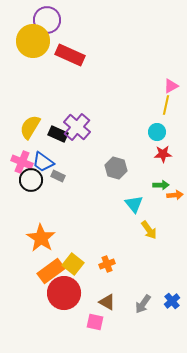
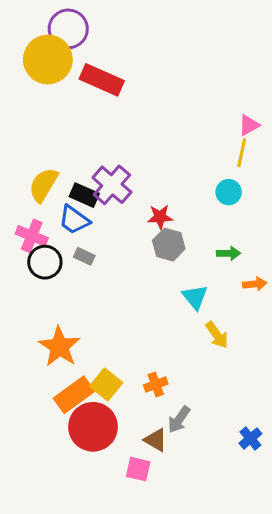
red star: (163, 154) -> (160, 217), moved
blue trapezoid: (43, 162) -> (74, 220), moved
green arrow: (161, 185) -> (229, 253), moved
gray arrow: (143, 304) -> (179, 420), moved

